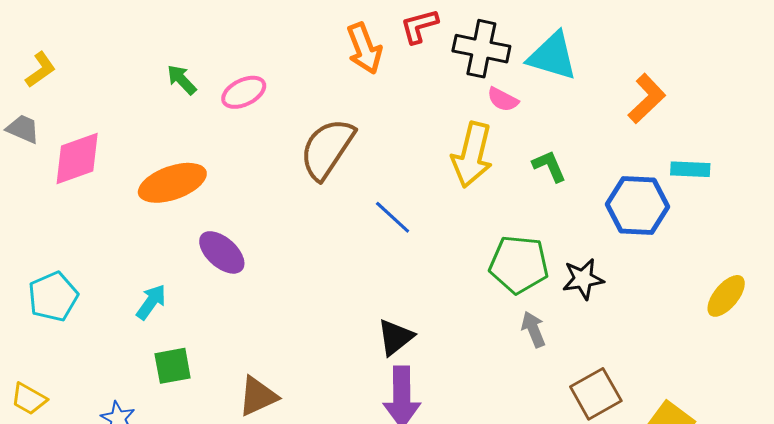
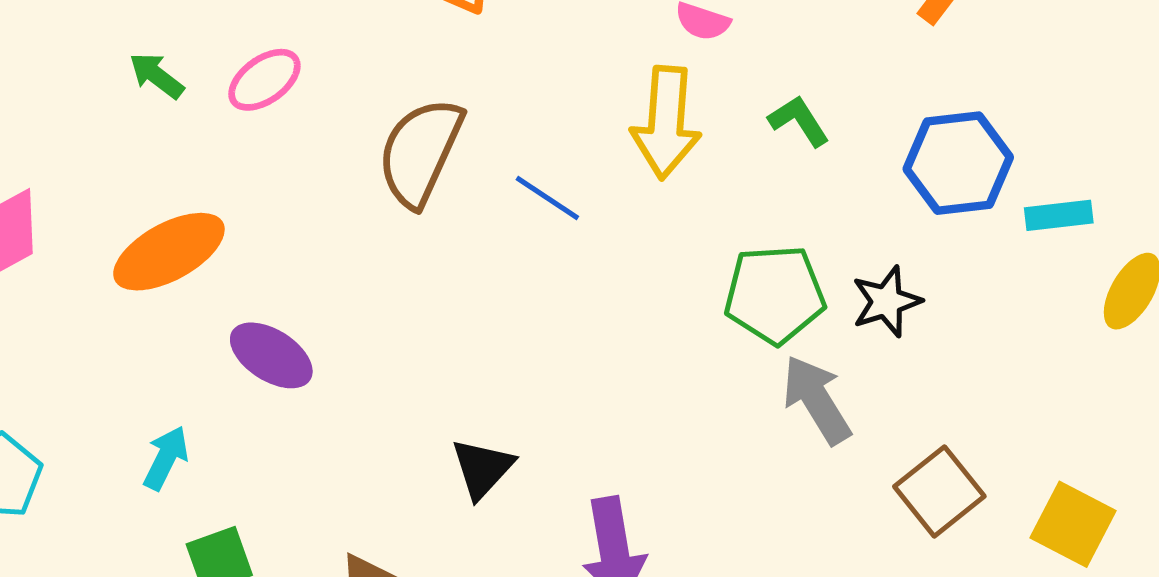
cyan rectangle: (690, 169) -> (1059, 215), moved
blue line: (393, 217) -> (547, 198), moved
gray arrow: (533, 329) -> (817, 400), size x1.5
black triangle: (395, 337) -> (482, 468), moved

